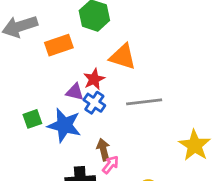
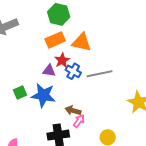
orange rectangle: (59, 45) -> (55, 40), moved
blue cross: (94, 103) -> (73, 71), moved
brown arrow: (103, 150) -> (73, 111), turned -56

